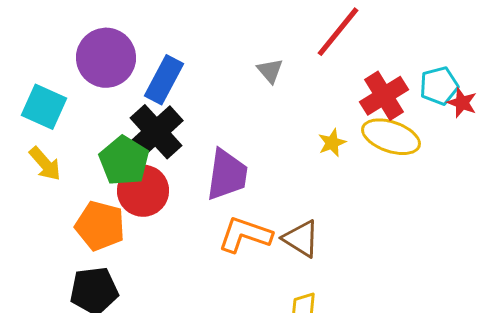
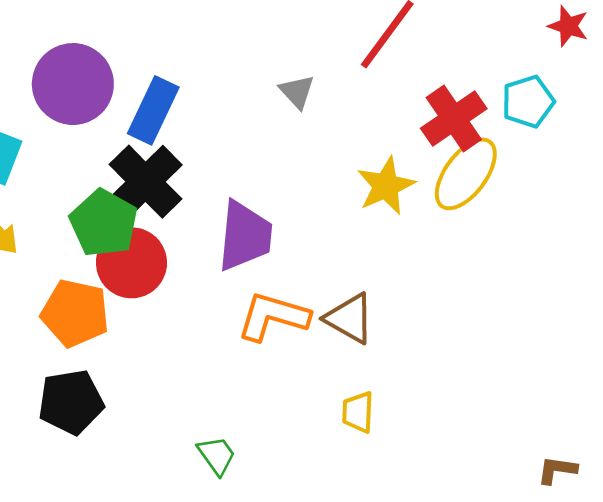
red star: (462, 103) -> (568, 26), moved
yellow ellipse: (391, 137) -> (466, 174), turned -70
yellow star: (332, 143) -> (386, 186), size x1.5

